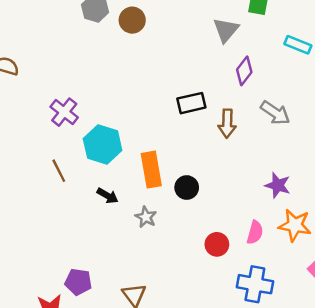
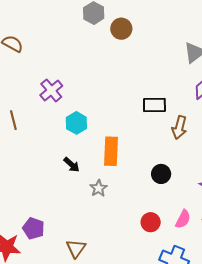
cyan hexagon: (103, 144) -> (76, 123), size x0.7
brown line: (59, 171) -> (13, 120), moved
black circle: (187, 188) -> (161, 174), moved

